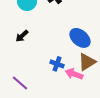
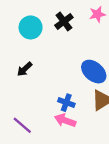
pink arrow: (74, 74) -> (65, 120), moved

